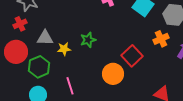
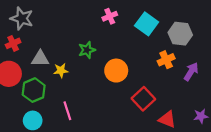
green star: (88, 40) -> (87, 50), moved
red square: (132, 56) -> (143, 99), moved
orange circle: (113, 74) -> (116, 71), moved

